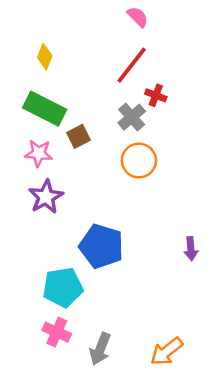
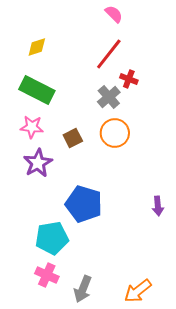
yellow diamond: (45, 57) -> (37, 47), turned 50
brown square: (79, 136) -> (73, 138), moved

